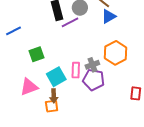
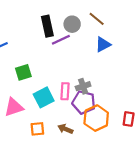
blue triangle: (109, 16) -> (103, 45), moved
orange hexagon: (116, 53) -> (96, 118), moved
brown arrow: (54, 96) -> (65, 129), moved, turned 112

